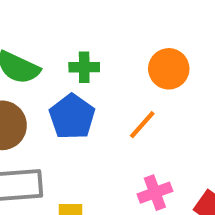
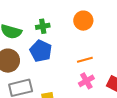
orange line: (142, 125) -> (85, 60), moved, turned 42

